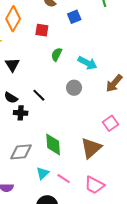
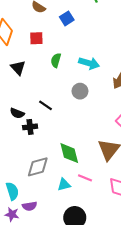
black triangle: (12, 65) -> (18, 68), moved
cyan triangle: (43, 173) -> (64, 185), turned 40
pink line: (64, 179) -> (85, 178), moved

